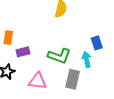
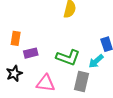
cyan arrow: (87, 60) -> (96, 61), turned -119

